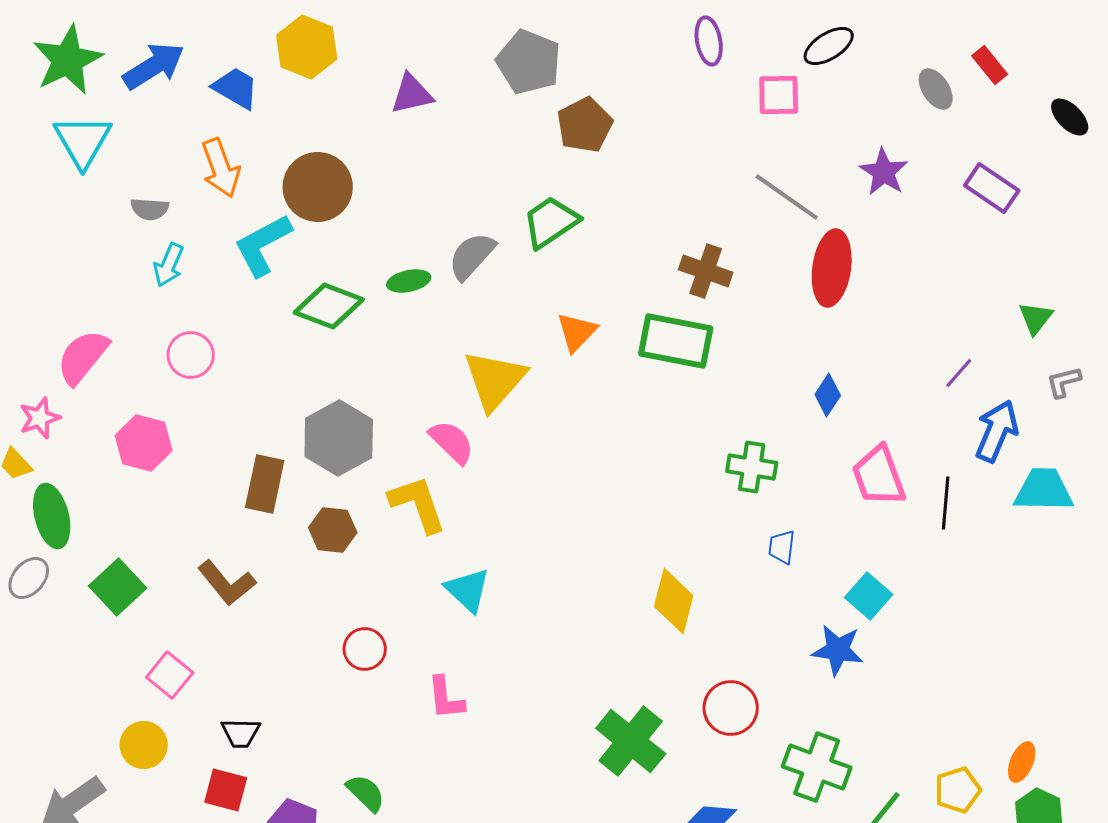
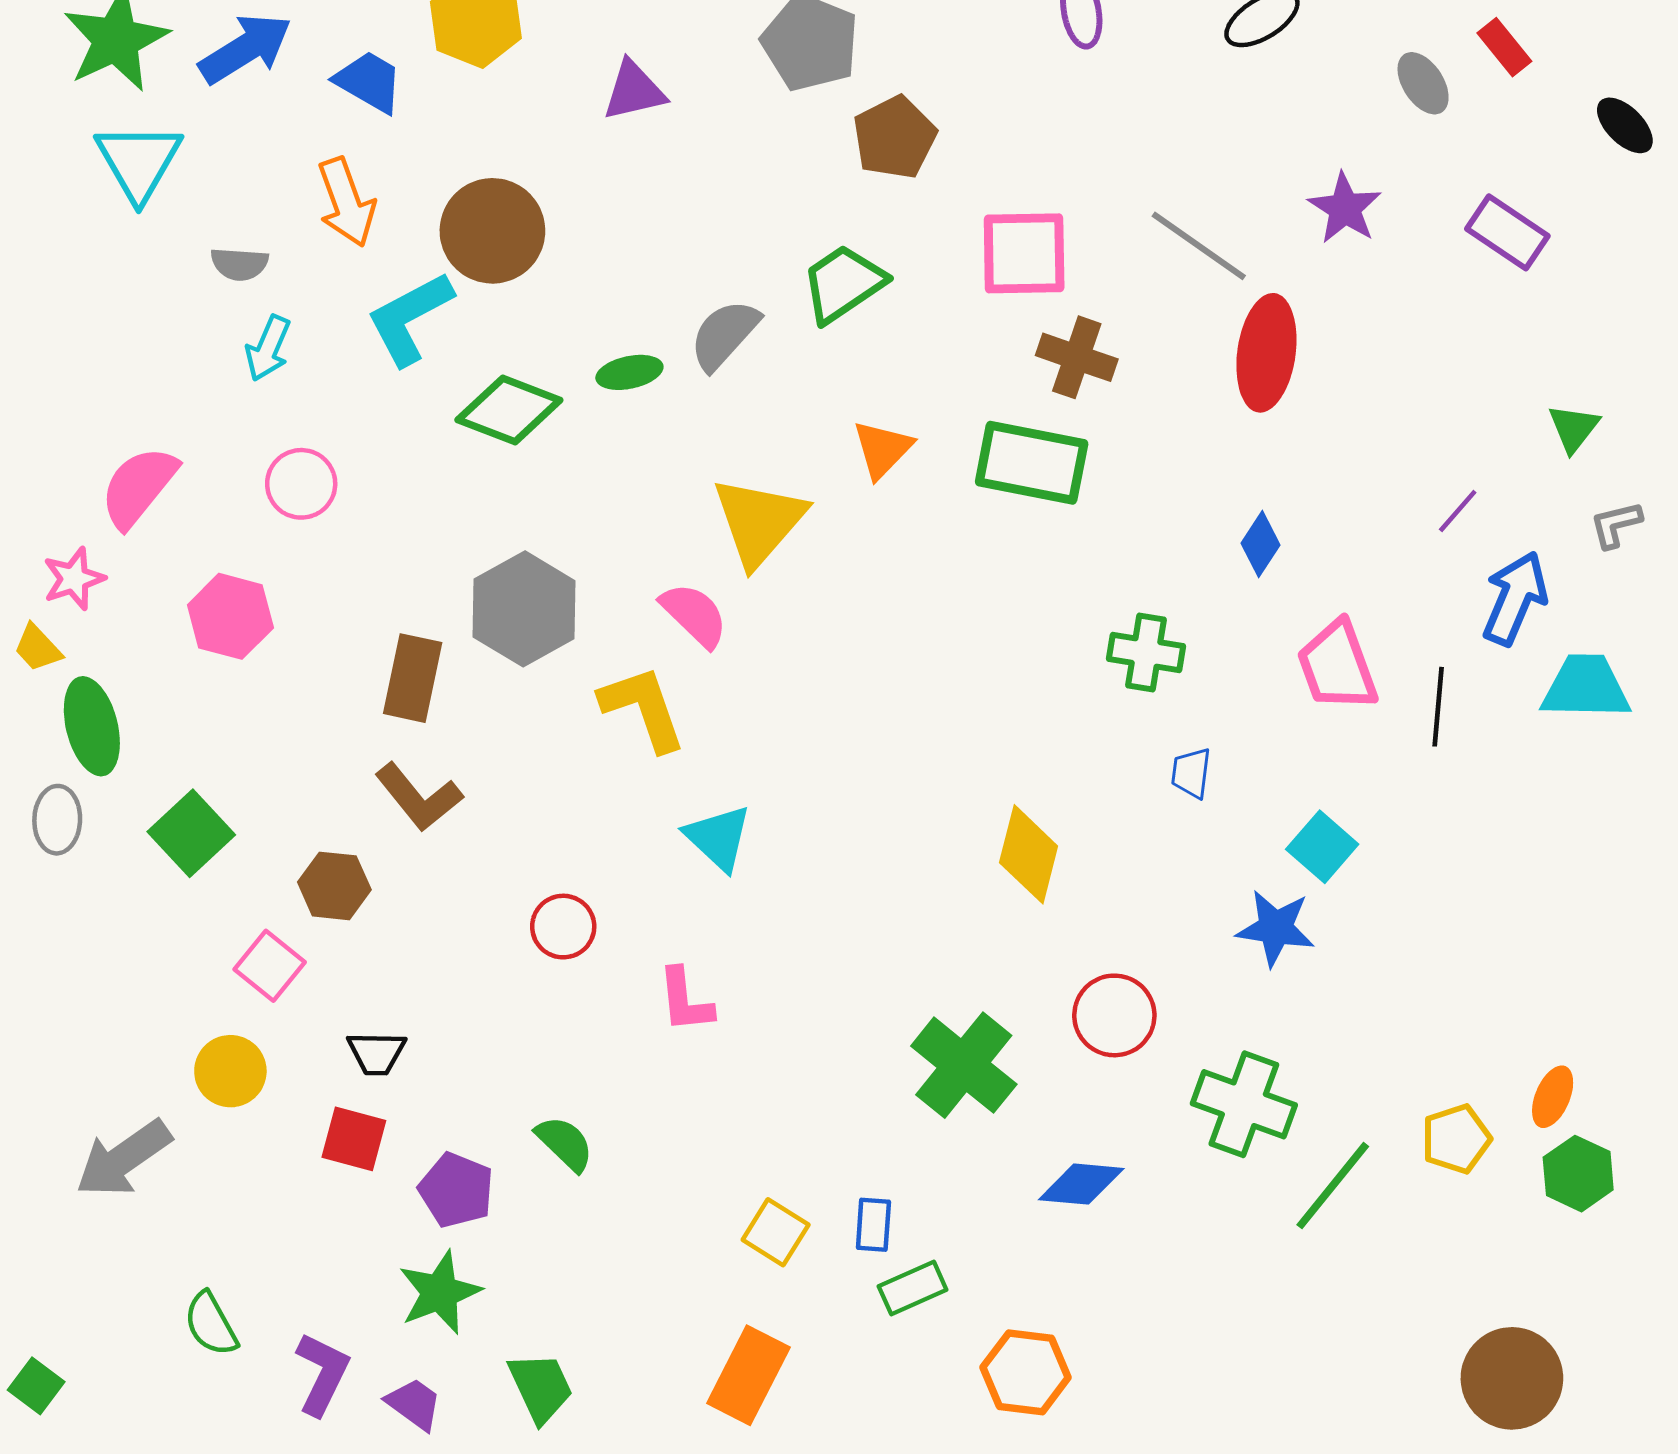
pink square: (779, 95) -> (1024, 253), moved, size x1.4
brown hexagon: (333, 530) -> (334, 886), moved
gray ellipse: (29, 578) -> (57, 820), turned -39
brown L-shape: (227, 583) -> (419, 797), moved

